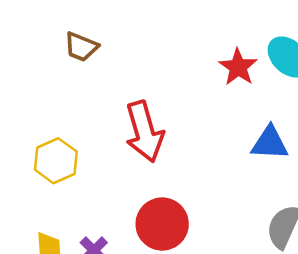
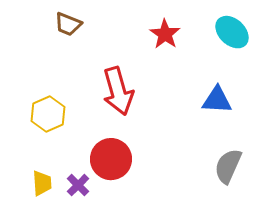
red star: (238, 67) -> (165, 34), moved
red circle: (162, 224) -> (111, 159), moved

